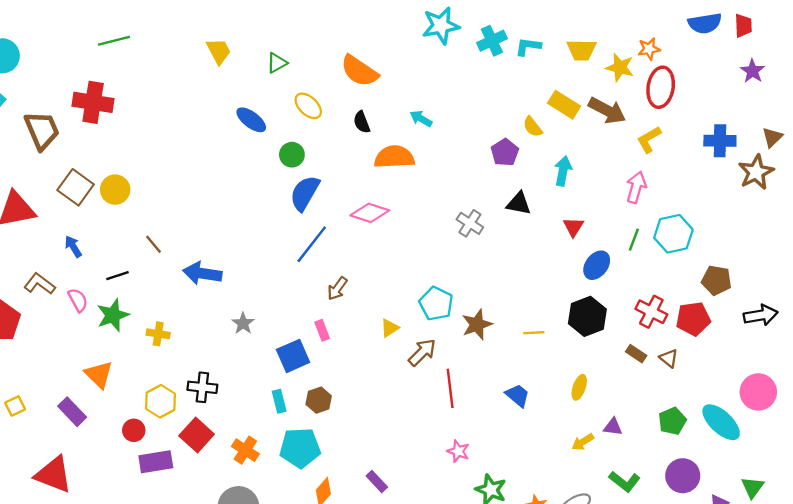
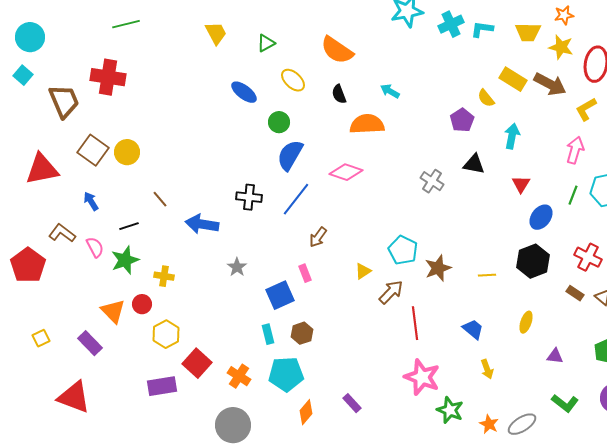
orange star: (649, 49) -> (564, 15), moved
black cross: (202, 387) -> (249, 197), moved
red circle: (134, 430) -> (142, 304), moved
yellow arrow: (583, 442) -> (487, 369), moved, turned -78
pink star: (458, 451) -> (422, 377), size x1.8

